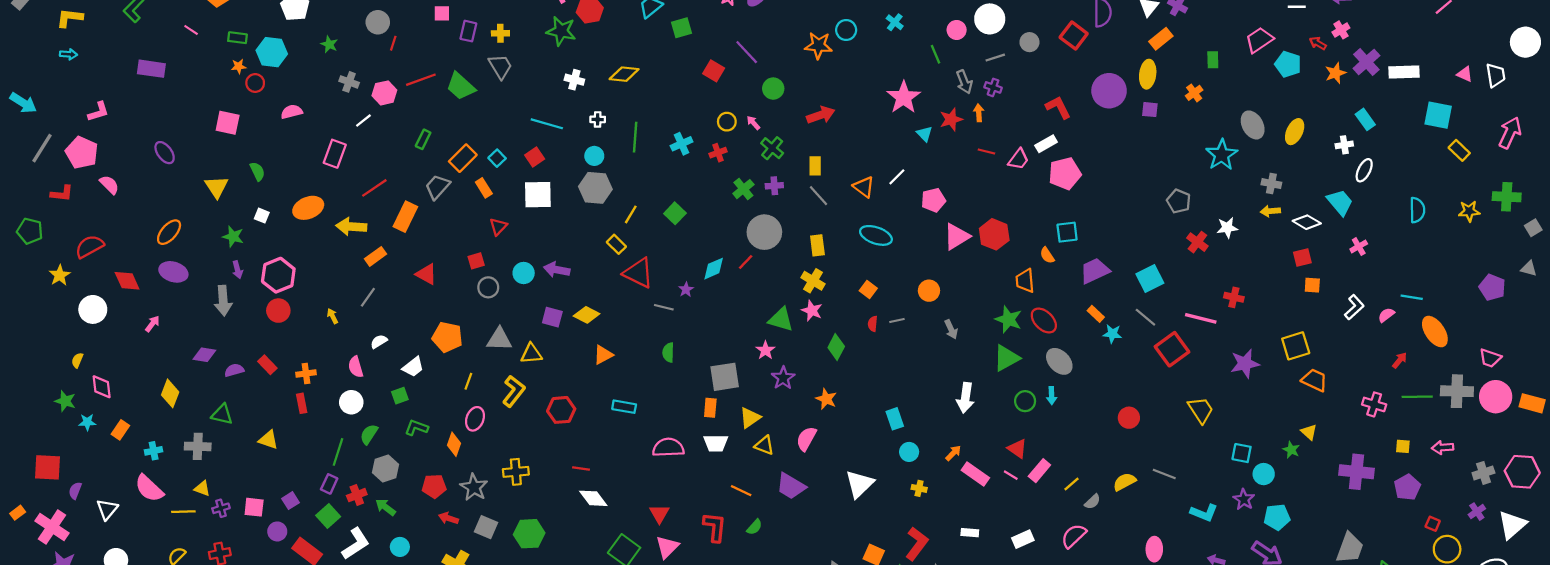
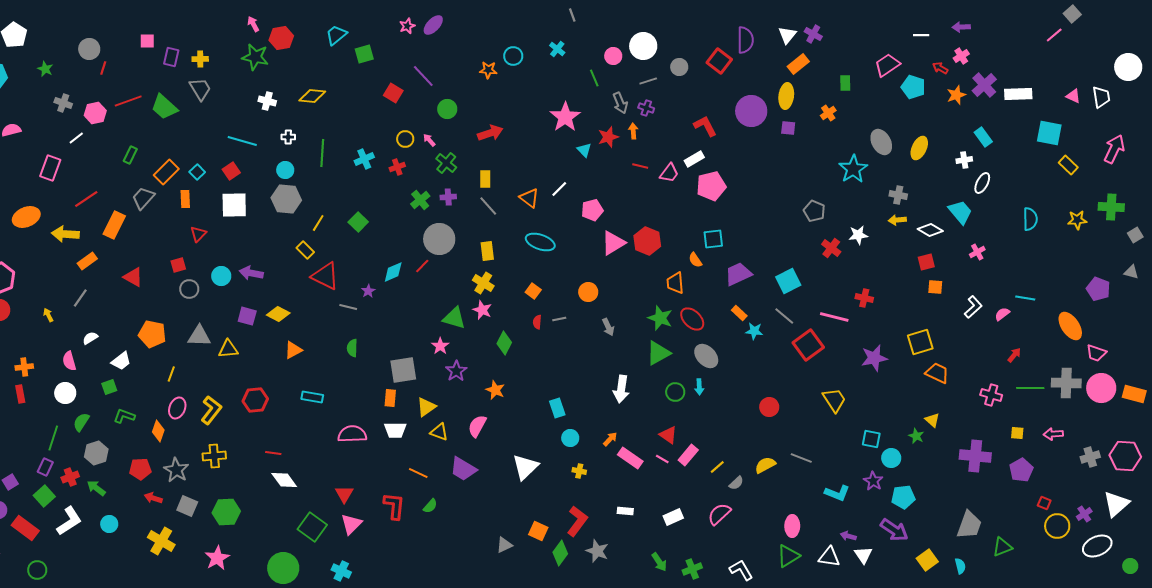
orange star: (819, 45) -> (488, 70), size x0.7
orange rectangle: (484, 188) -> (185, 199), turned 30
orange ellipse: (1435, 332) -> (1070, 326), moved
yellow L-shape: (514, 391) -> (211, 410), moved
purple cross: (1477, 512) -> (1084, 514), moved

